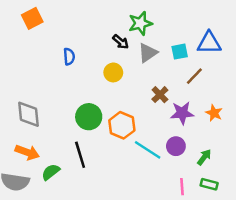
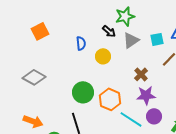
orange square: (32, 18) -> (40, 31), moved
blue semicircle: (69, 57) -> (81, 43), moved
purple star: (182, 113) -> (146, 95), moved
gray diamond: (29, 114) -> (34, 77), moved, turned -55

